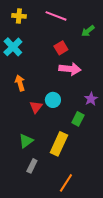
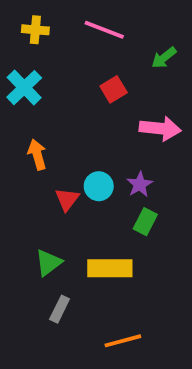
pink arrow: (70, 69) -> (160, 128), moved
purple star: (91, 99) -> (140, 184), moved
yellow rectangle: (59, 144) -> (110, 268), turned 65
orange line: (66, 183) -> (123, 341), turned 42

